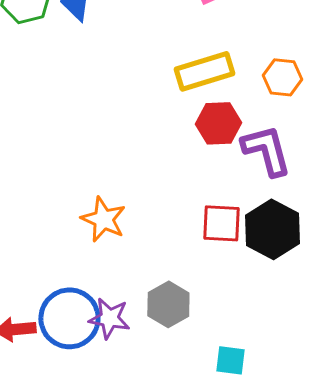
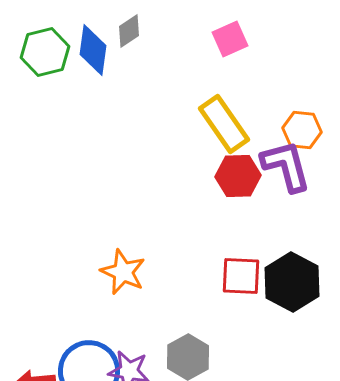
yellow rectangle: (204, 71) -> (224, 124), turned 72
purple L-shape: (266, 150) -> (286, 166), moved

